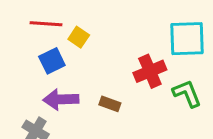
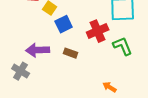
blue square: (52, 61) -> (64, 24), moved

